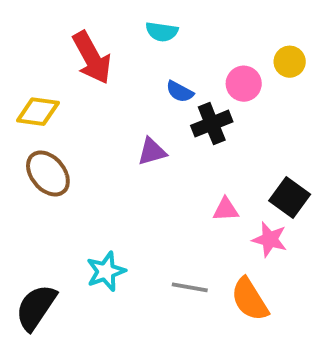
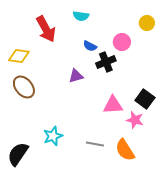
yellow circle: (290, 62) -> (147, 23), moved
pink triangle: (226, 209) -> (113, 105), size x1.5

